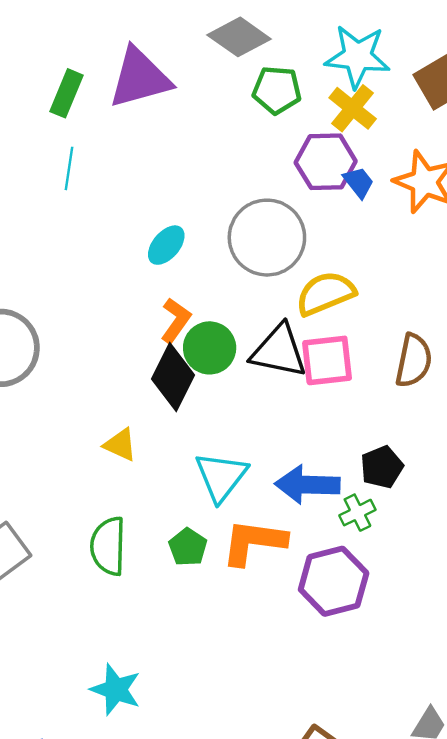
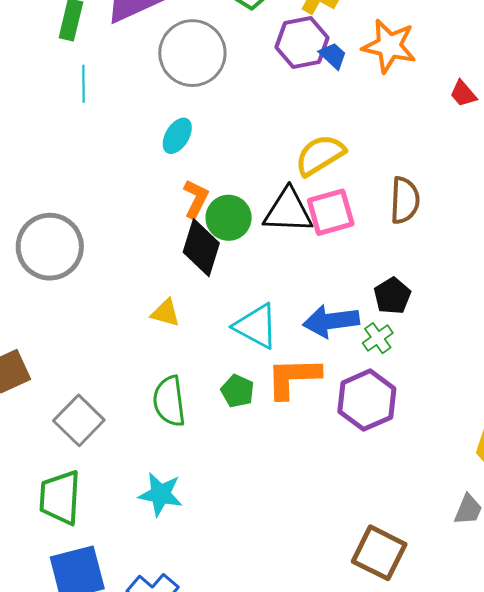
gray circle: (267, 238) -> (192, 53), moved
cyan triangle: (221, 476) -> (256, 326), turned -30
cyan star: (116, 689) -> (160, 494), moved

